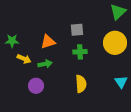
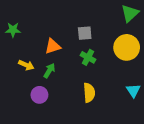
green star: (12, 41) -> (13, 30), moved
green cross: (80, 52) -> (88, 57), turned 32
green arrow: (45, 64) -> (49, 71), turned -48

